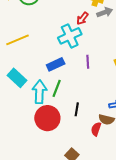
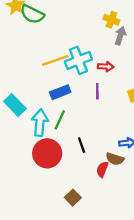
gray arrow: (105, 12) -> (120, 36), turned -56
red arrow: (82, 18) -> (106, 67), moved, turned -128
yellow line: (18, 40) -> (55, 60), moved
black line: (77, 109) -> (82, 145), turned -32

